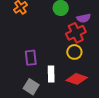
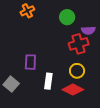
yellow circle: (74, 52) -> (77, 71), moved
gray square: (31, 87) -> (11, 84), moved

